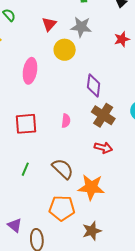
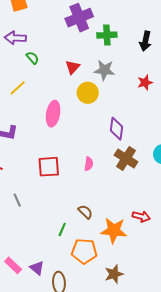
red arrow: (103, 148) -> (141, 217), moved
green line: (25, 169) -> (62, 229), moved
brown semicircle: (63, 169) -> (85, 212), size x0.7

